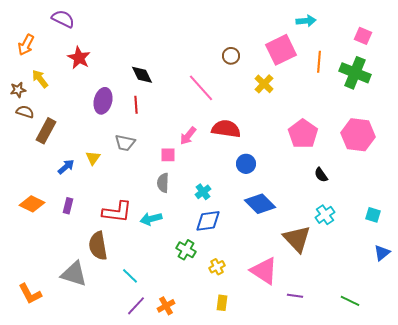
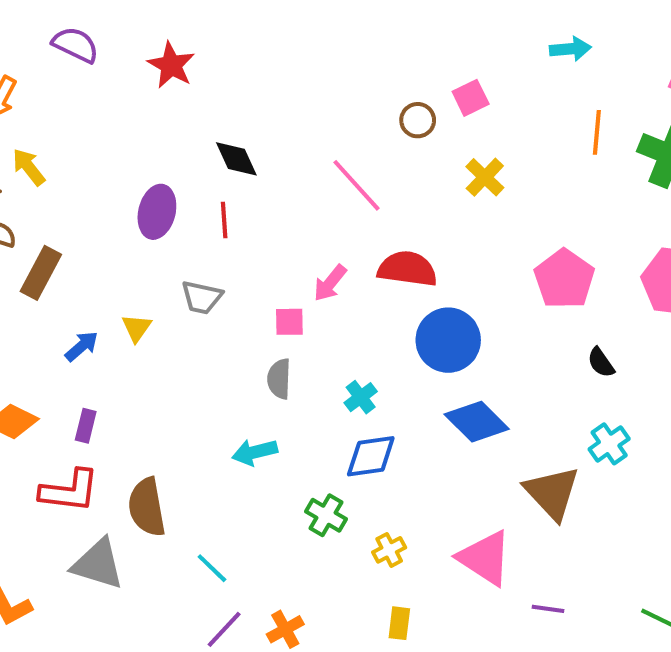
pink square: (281, 50) -> (471, 98), moved, size x0.6
red star: (79, 58) -> (171, 65), moved
blue circle: (246, 164) -> (448, 340), size x1.6
red L-shape: (117, 212) -> (69, 491), moved

